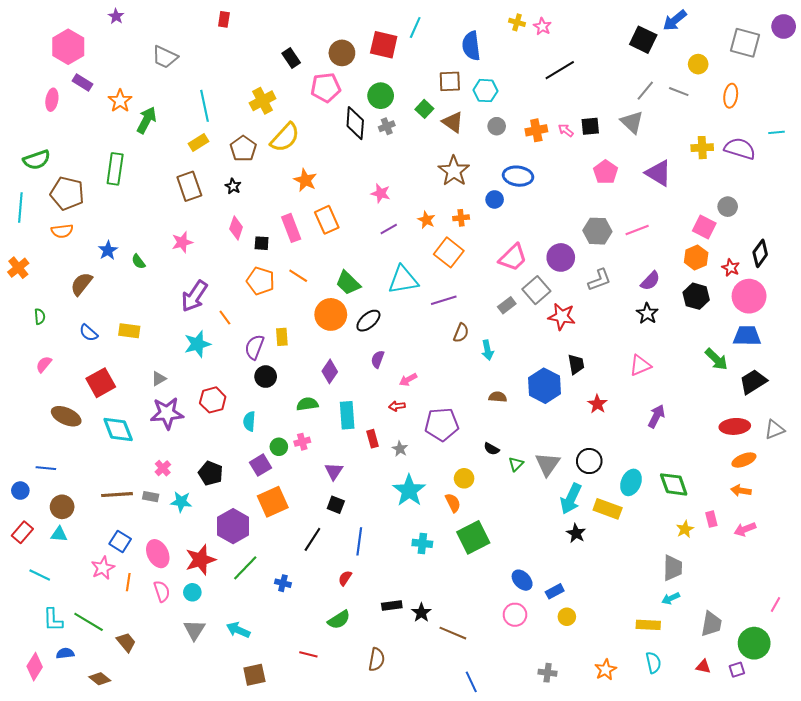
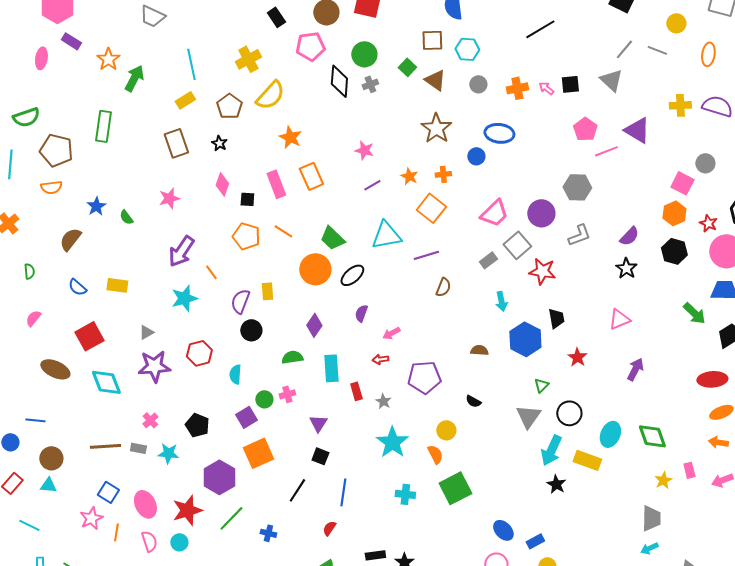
pink line: (637, 230) -> (606, 151), moved
cyan arrow: (487, 350) -> (501, 301), moved
green triangle: (516, 464) -> (541, 385), moved

